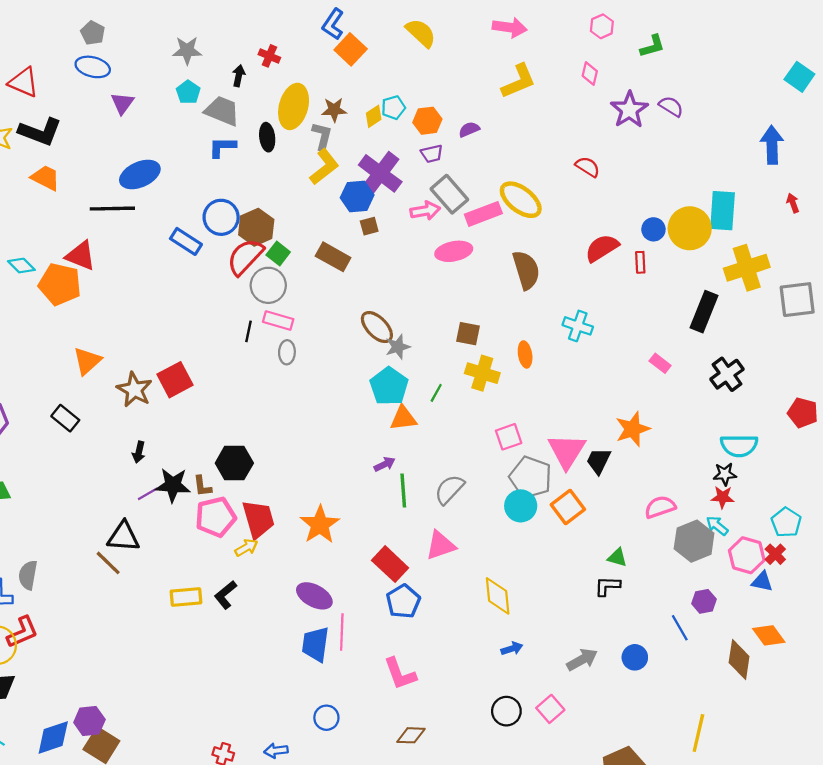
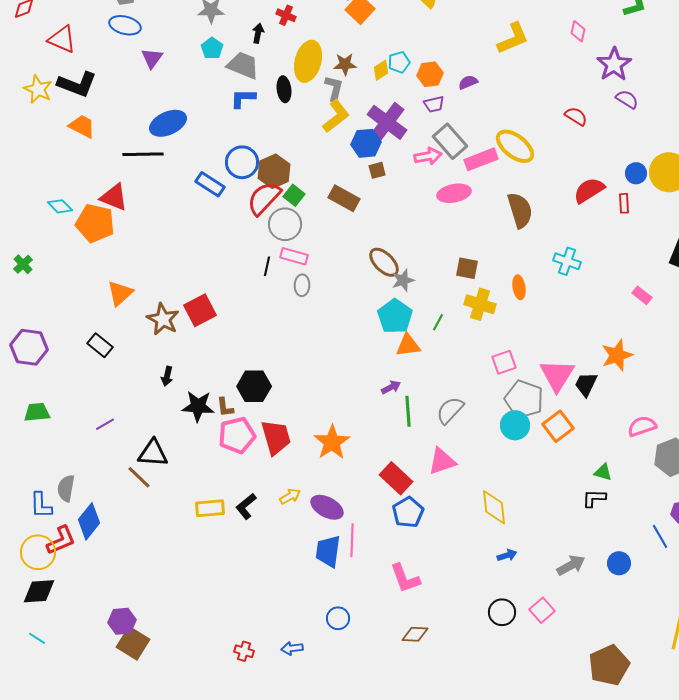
purple semicircle: (671, 106) -> (627, 99), moved
purple line: (148, 494) -> (105, 424), moved
yellow arrow: (246, 548) -> (290, 496), moved
blue diamond: (53, 737) -> (89, 521), moved, turned -33

